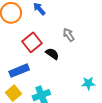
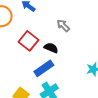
blue rectangle: (19, 71) -> (44, 68), moved

